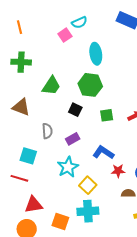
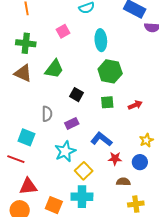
pink square: (65, 35) -> (63, 31), moved
green hexagon: (90, 85) -> (110, 71), moved
brown triangle: (21, 107) -> (23, 73), moved

